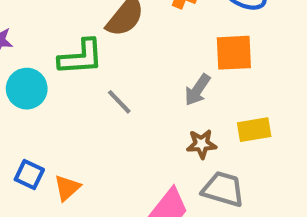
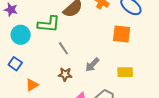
gray arrow: (197, 90) -> (92, 65), moved
brown star: (202, 144) -> (65, 74), moved
blue square: (29, 175) -> (15, 64), moved

